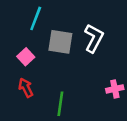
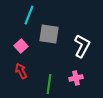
white L-shape: (94, 38) -> (82, 46), moved
pink cross: (115, 89) -> (76, 78), moved

